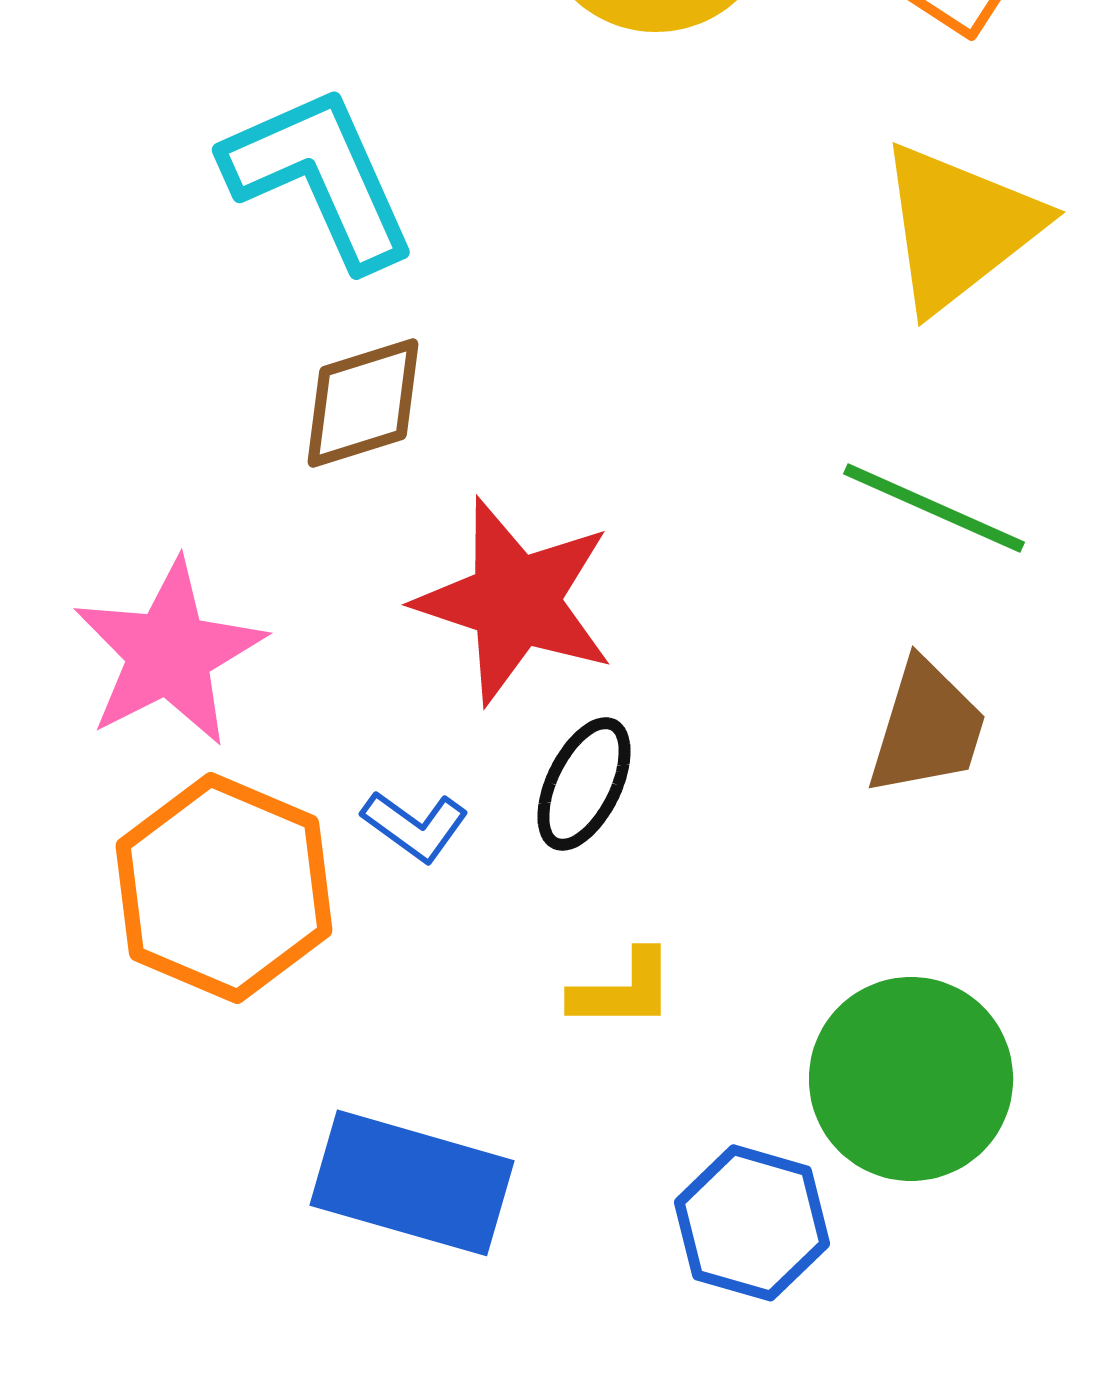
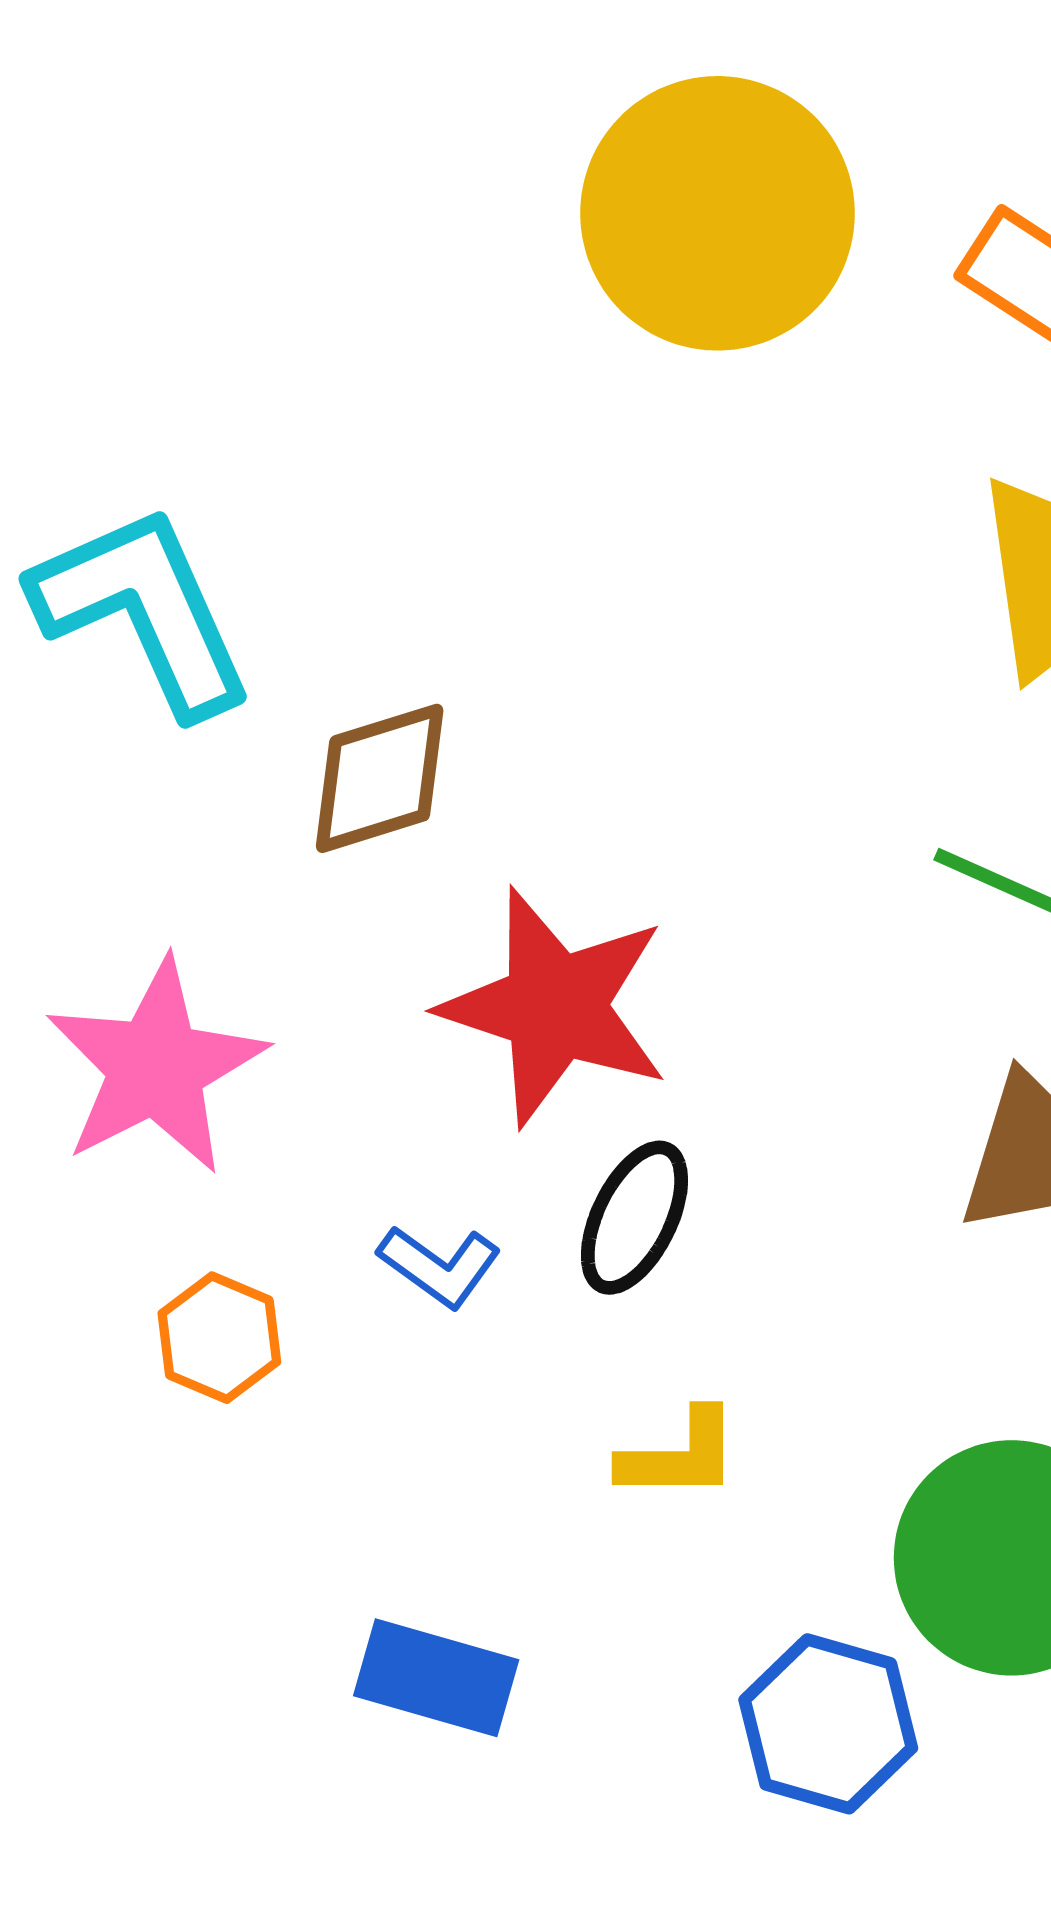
cyan L-shape: (320, 177) -> (143, 610), moved
orange hexagon: (224, 888) -> (219, 1338), size x0.5
blue rectangle: (412, 1183) -> (436, 1678), size x0.7

